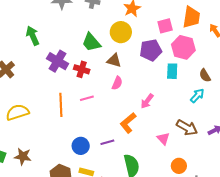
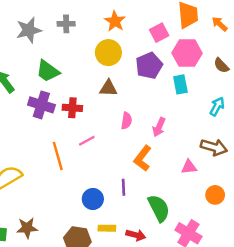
green trapezoid: (91, 42) -> (48, 71), moved
brown semicircle: (205, 75) -> (221, 65), moved
pink semicircle: (117, 83) -> (126, 121), moved
pink triangle: (163, 139) -> (189, 167), turned -40
purple line: (107, 142) -> (124, 187), turned -64

